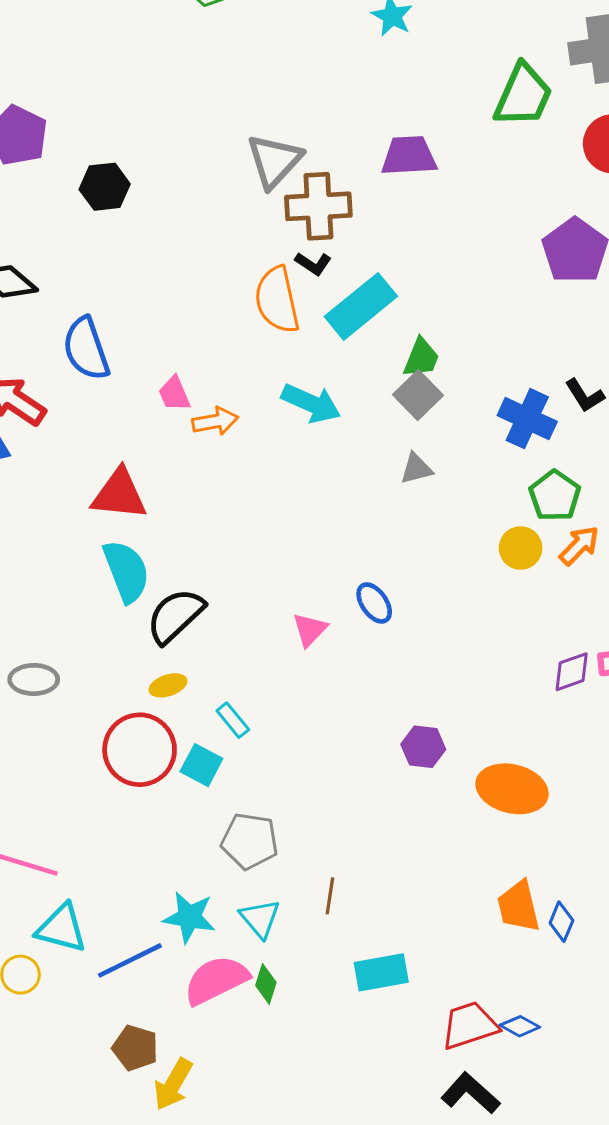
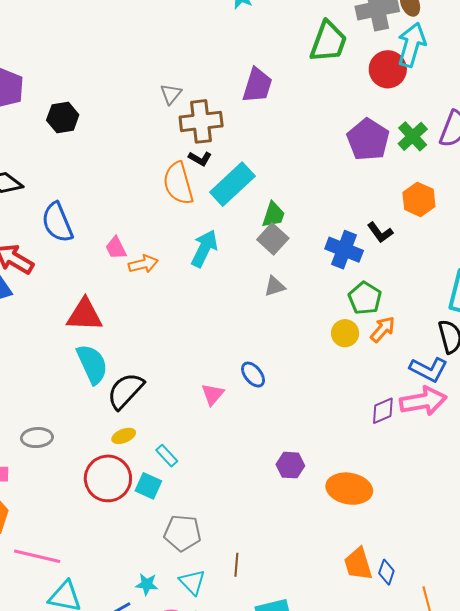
purple trapezoid: (409, 156) -> (257, 85), turned 114
gray triangle: (274, 161) -> (171, 94), size x0.6
cyan arrow: (311, 403) -> (204, 249), turned -84
cyan star: (189, 917) -> (147, 584), size x0.7

